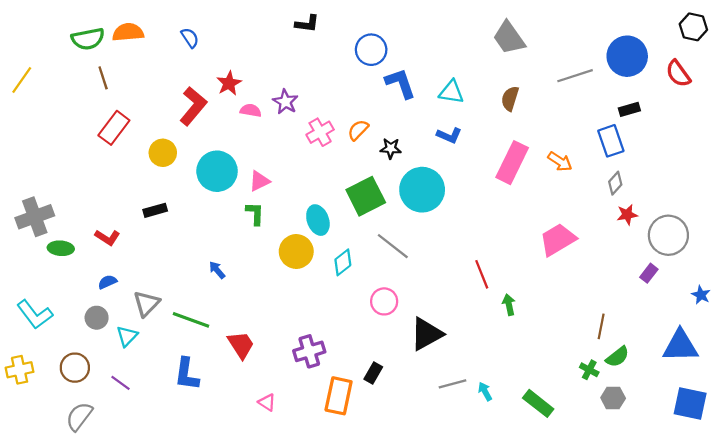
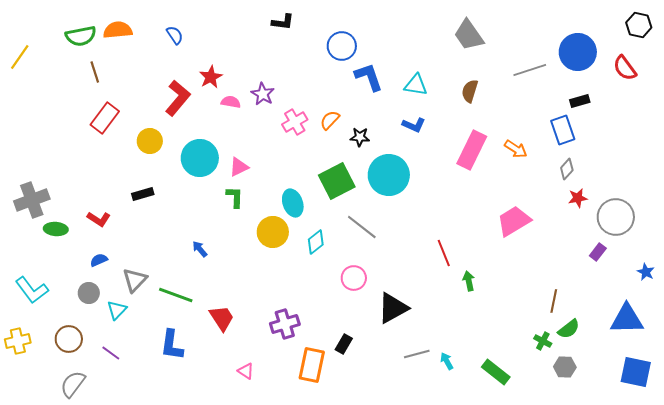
yellow line: (22, 80) -> (20, 57), moved

